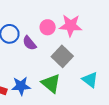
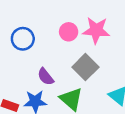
purple semicircle: (29, 43) -> (46, 77), moved

